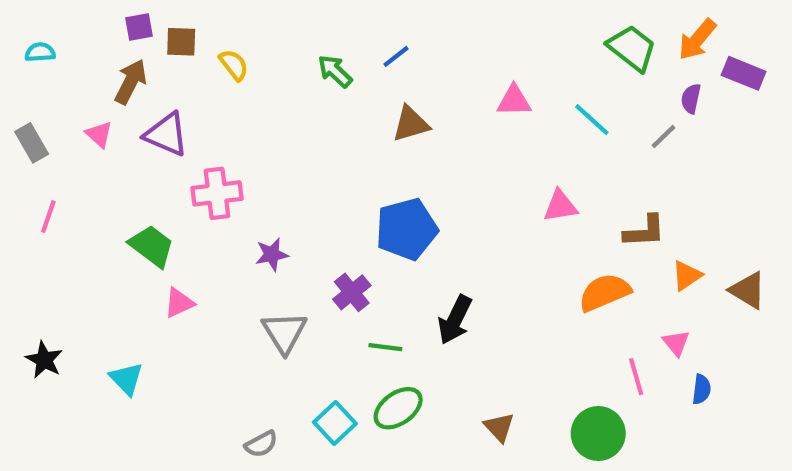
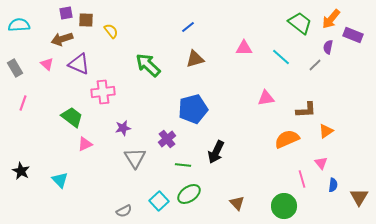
cyan semicircle: (40, 52) -> (19, 25), size x1.5
green arrow: (335, 71) -> (148, 65), moved, size x1.5
brown arrow: (131, 82) -> (62, 39), turned -135
purple star: (272, 254) -> (123, 128), moved
brown triangle: (748, 290) -> (359, 197), moved, turned 30

